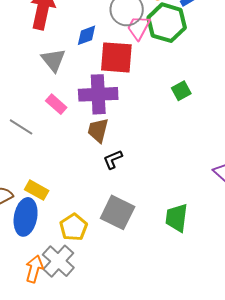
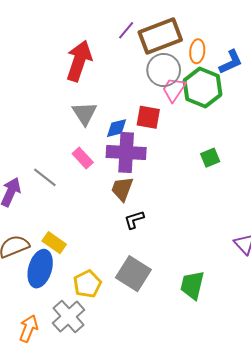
blue diamond: (87, 35) -> (117, 128), moved
red square: (116, 57) -> (148, 117), size x0.7
orange arrow: (34, 269) -> (29, 328), moved

